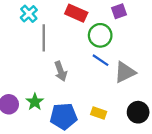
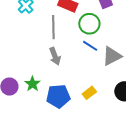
gray line: (44, 38) -> (53, 27), moved
yellow rectangle: (99, 113) -> (89, 93), turned -56

